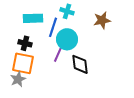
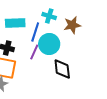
brown star: (102, 20) -> (72, 25), moved
purple line: (58, 54) -> (34, 52), moved

